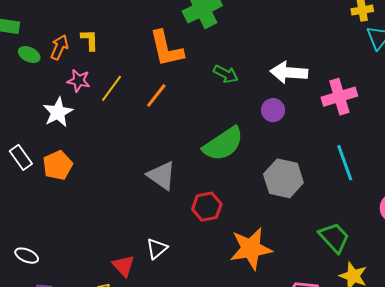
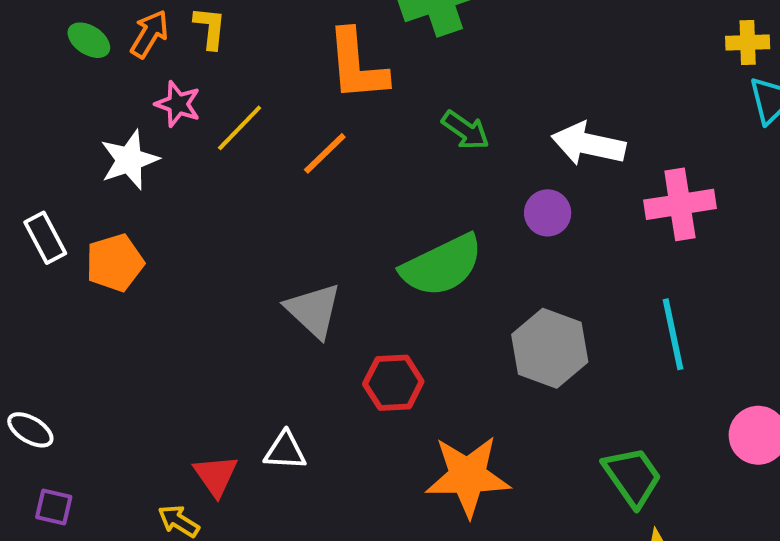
white triangle: (157, 248) -> (285, 451), turned 35

